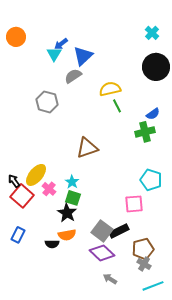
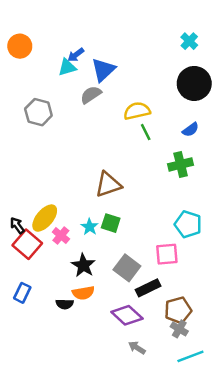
cyan triangle: (54, 54) -> (67, 67), turned 42
gray hexagon: (47, 102) -> (38, 112), moved
blue semicircle: (153, 114) -> (190, 130), moved
green square: (73, 198) -> (111, 223), moved
gray square: (102, 231) -> (127, 268), moved

